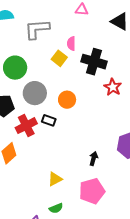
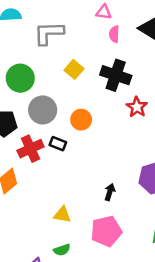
pink semicircle: (71, 44) -> (114, 34), moved
yellow triangle: (55, 179) -> (62, 215), turned 35

